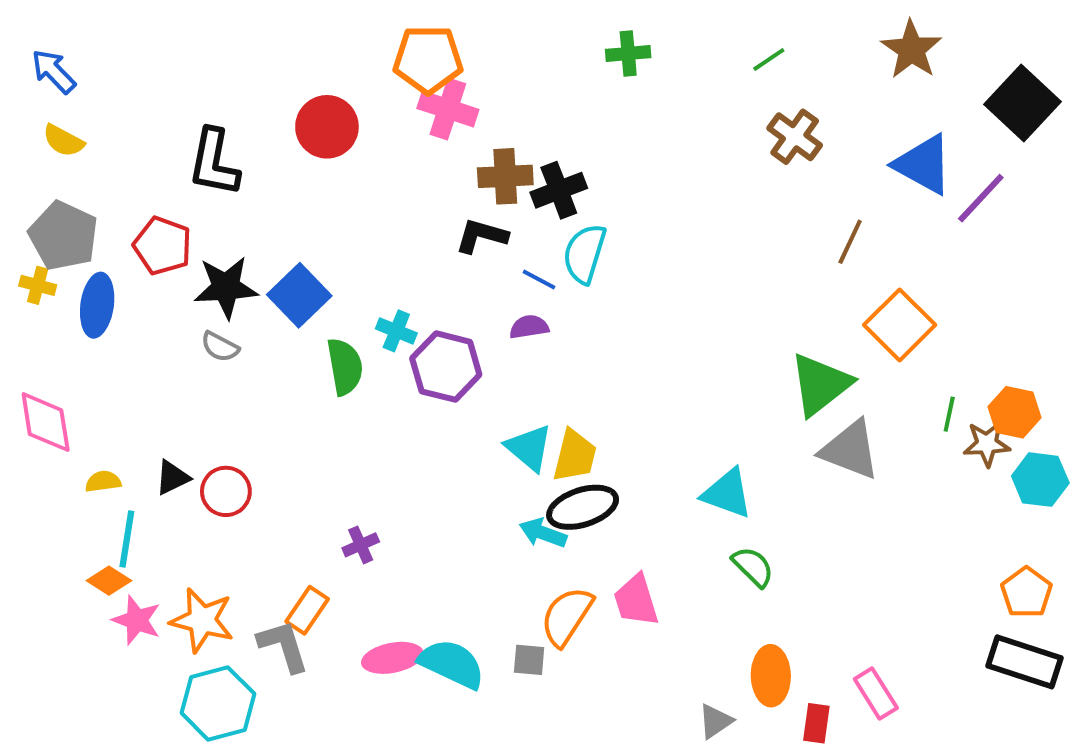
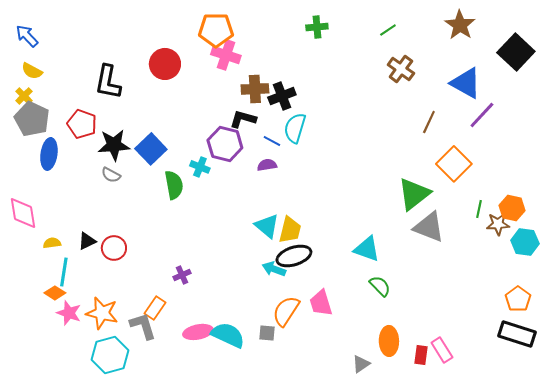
purple line: (981, 198) -> (482, 115), moved
yellow cross: (38, 285) -> (24, 96), moved, turned 30
purple hexagon: (446, 367) -> (225, 144), moved
red rectangle: (816, 723) -> (421, 355), moved

